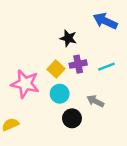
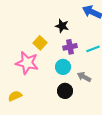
yellow square: (56, 69) -> (40, 43), moved
cyan circle: (60, 94) -> (63, 67), moved

